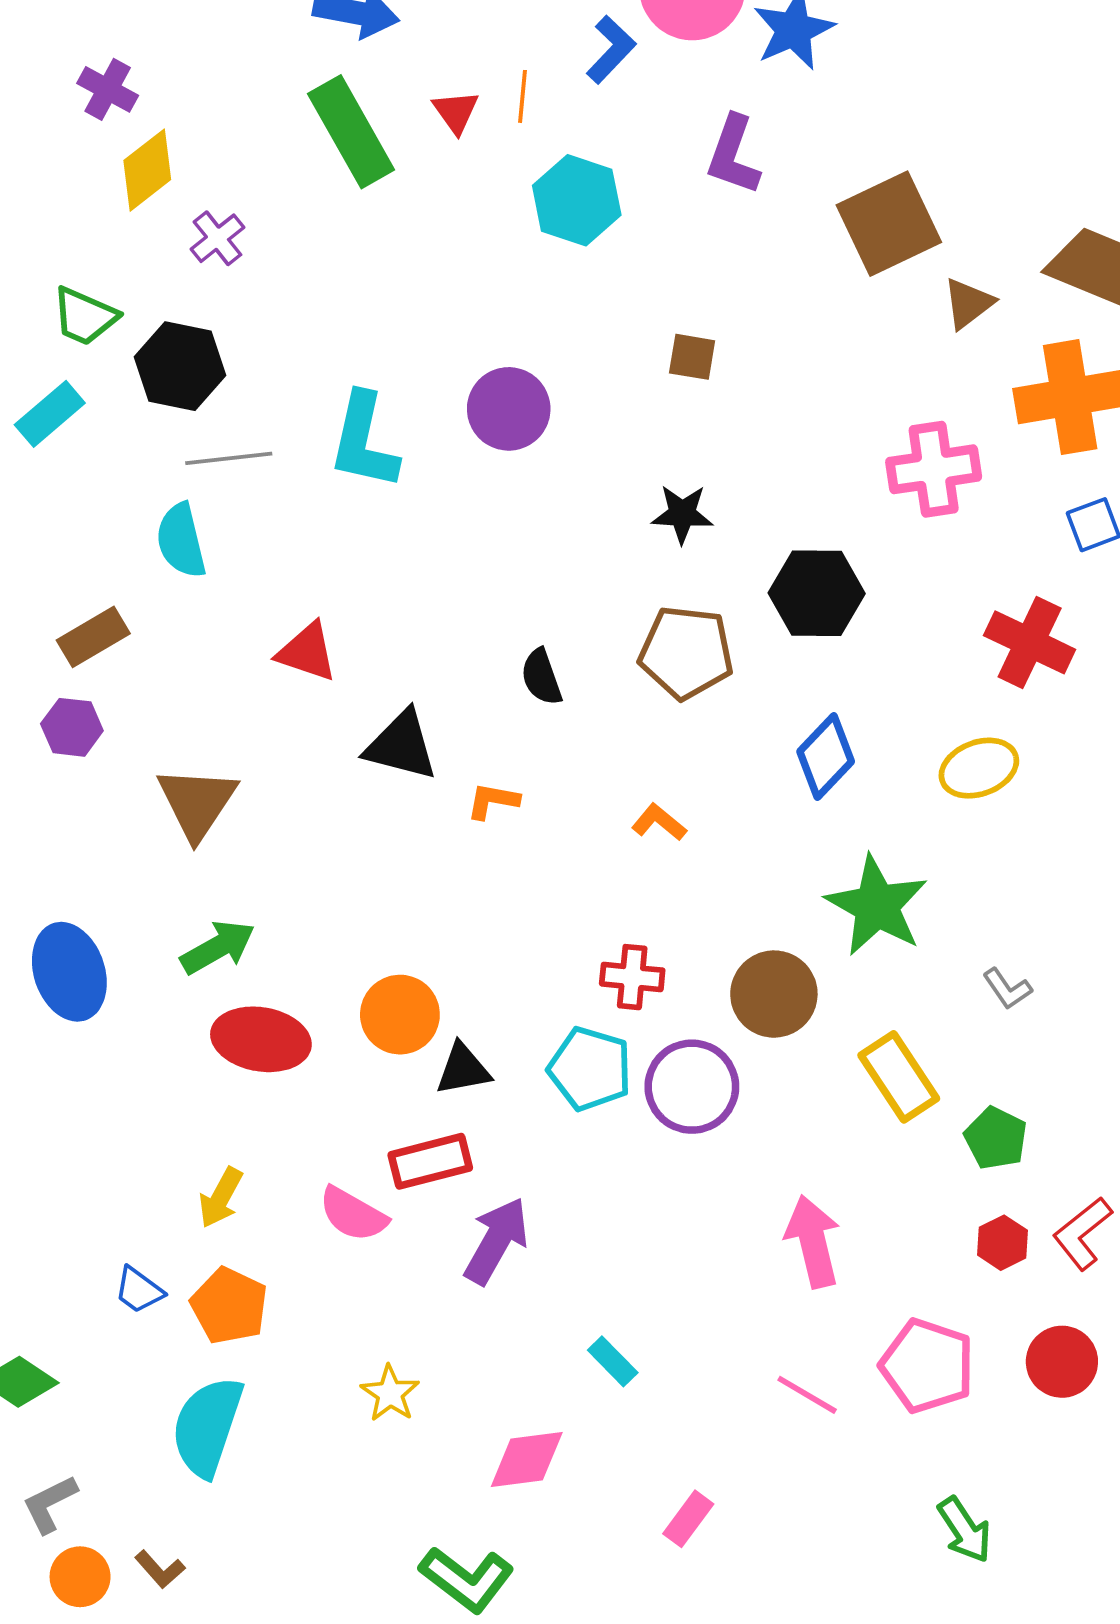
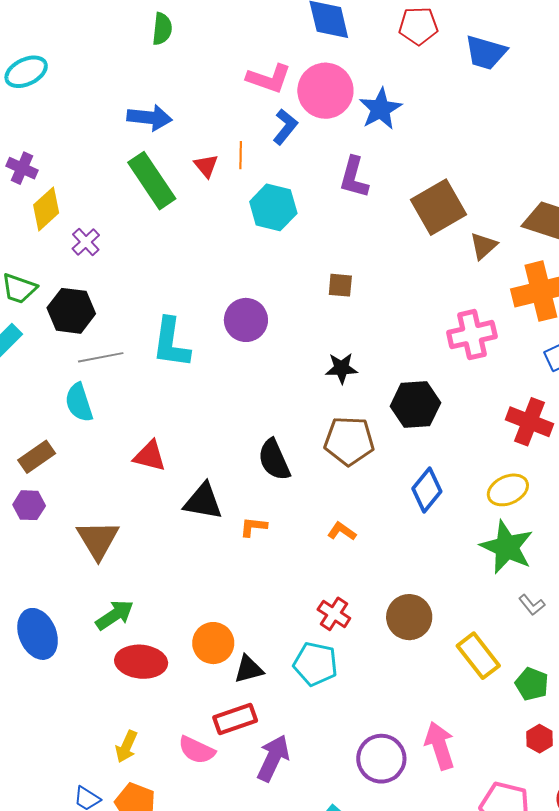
black semicircle: (541, 677) -> (274, 460), size x1.4
green star: (877, 906) -> (507, 547), moved
red cross: (632, 977) -> (334, 614), turned 32
purple circle: (692, 1087) -> (381, 759), moved

